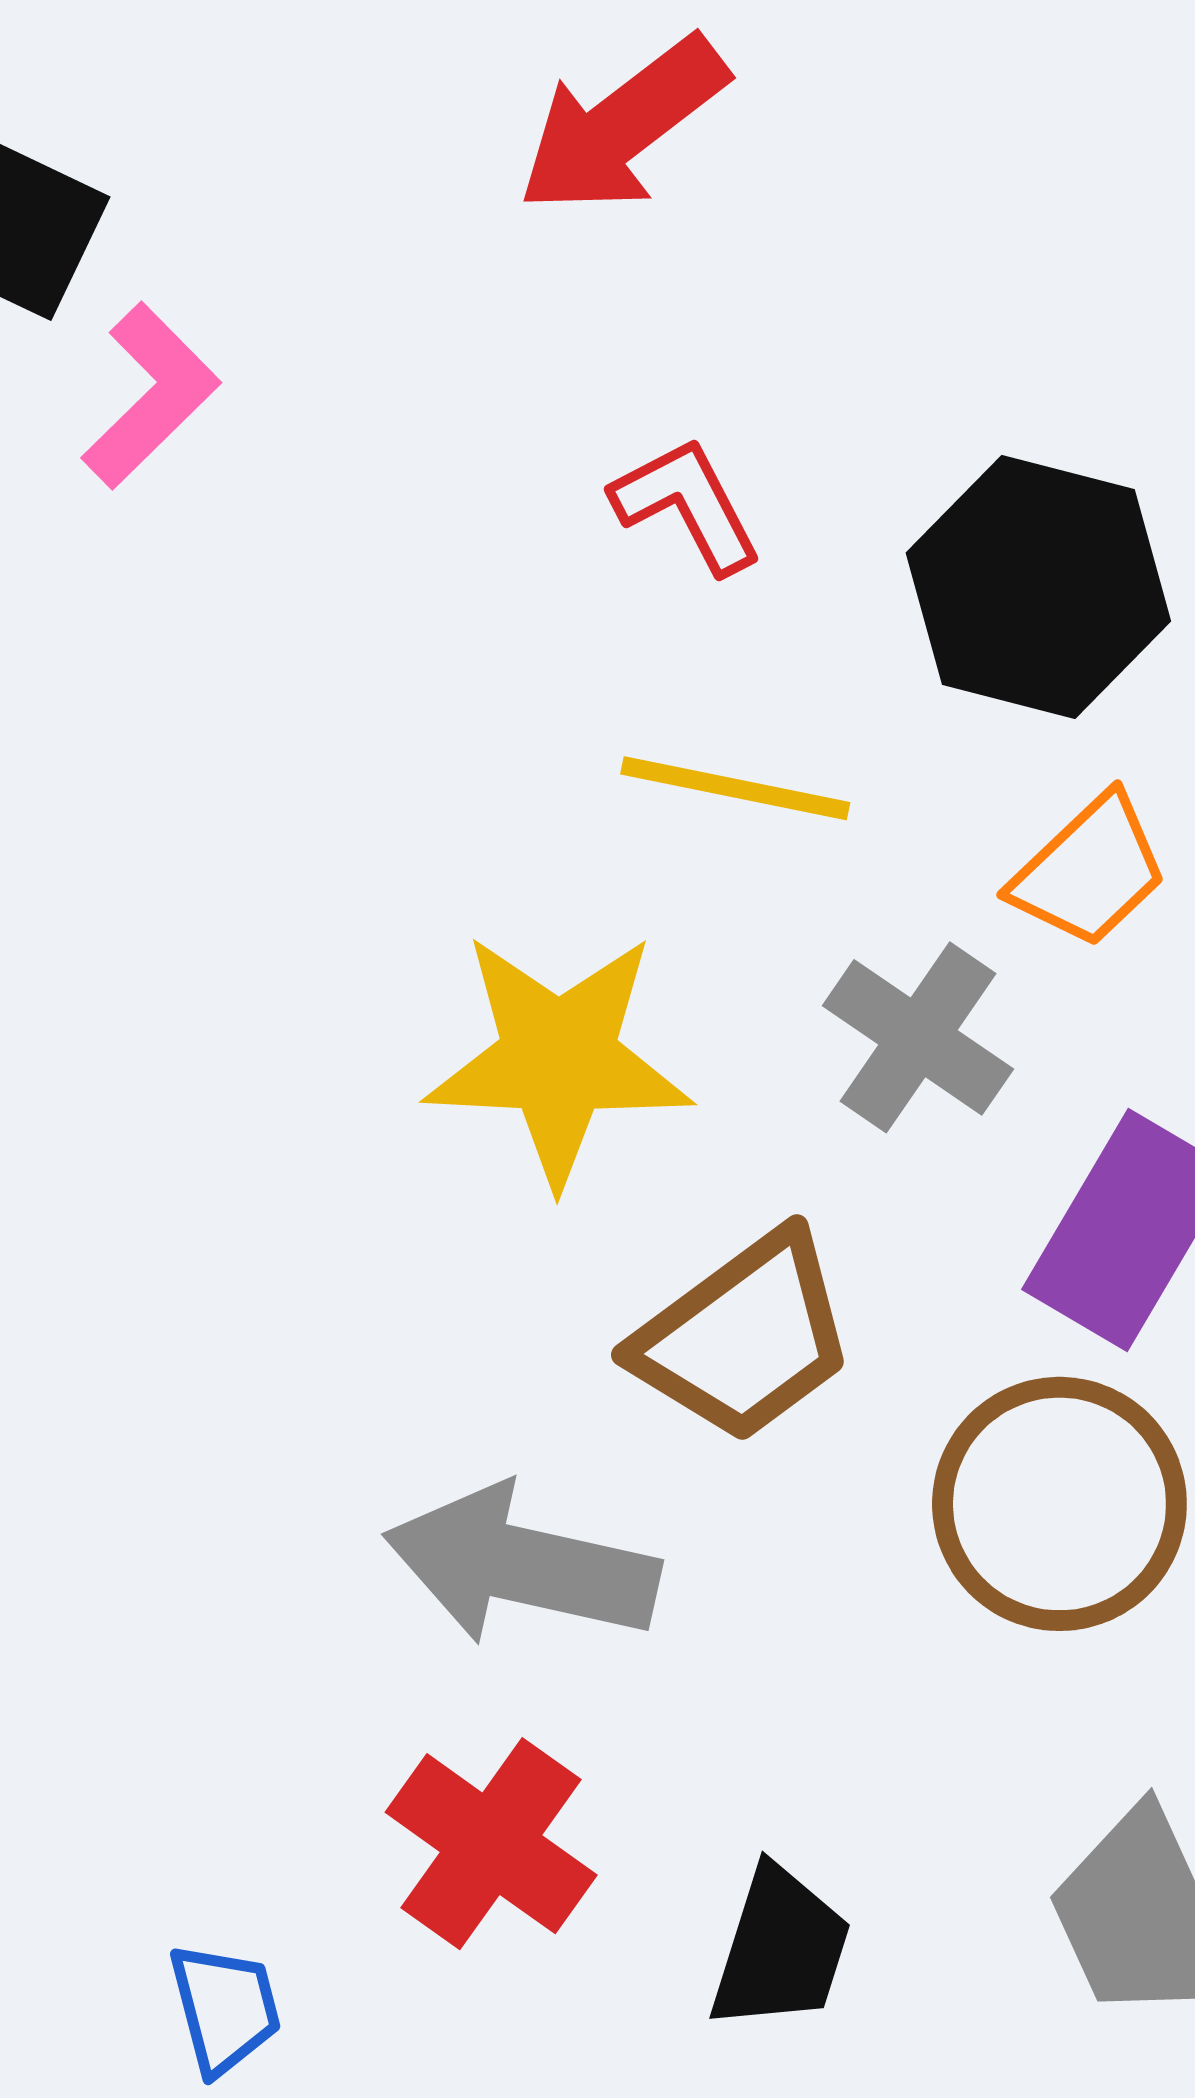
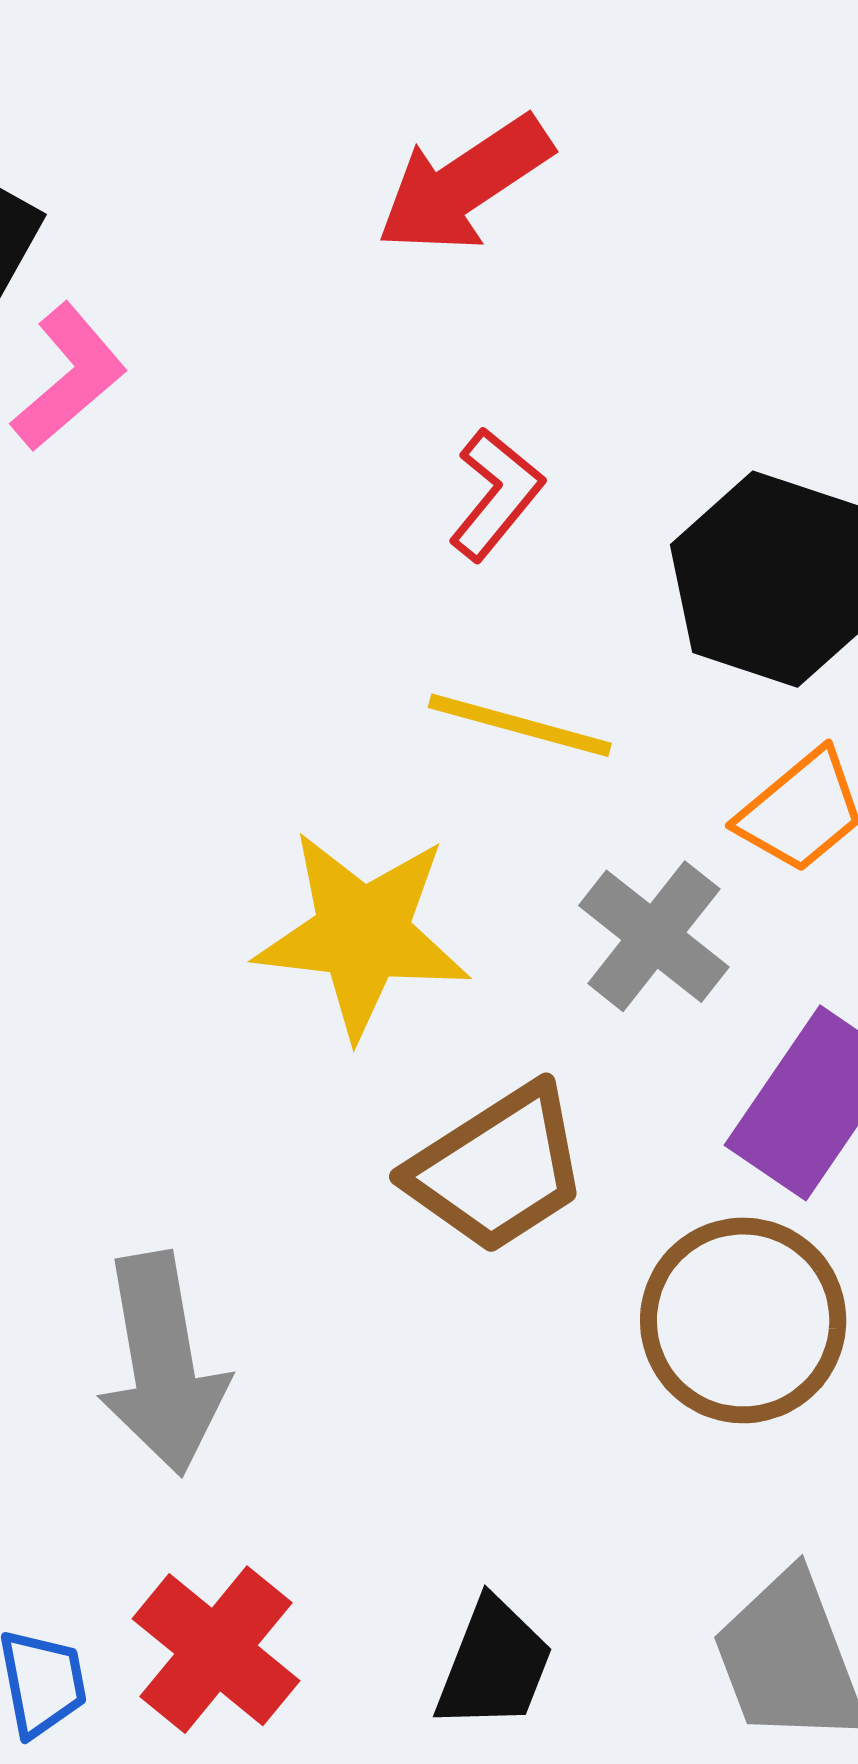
red L-shape: (687, 505) -> (496, 494), turned 63
gray arrow: (522, 1565) -> (162, 1364), moved, turned -116
red cross: (491, 1844) -> (216, 1650), moved

